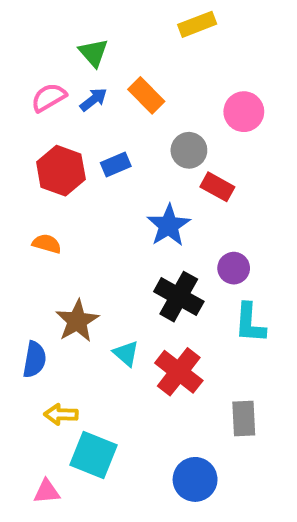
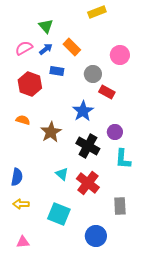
blue rectangle: (116, 164) -> (57, 71), moved, turned 32
brown star: (77, 321) -> (51, 132), moved
yellow arrow: (61, 414) -> (21, 204), moved
cyan square: (93, 455) -> (59, 214), moved

